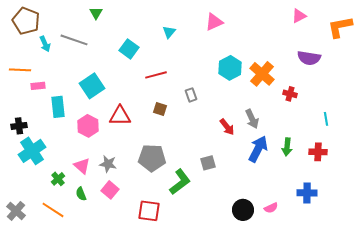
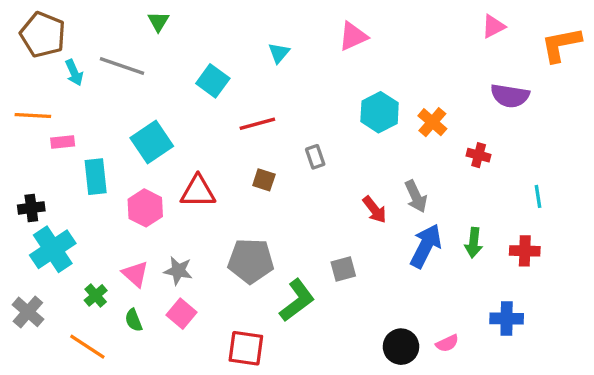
orange cross: (262, 74) -> (432, 122), size x0.7
gray cross: (16, 211) -> (28, 312), moved

